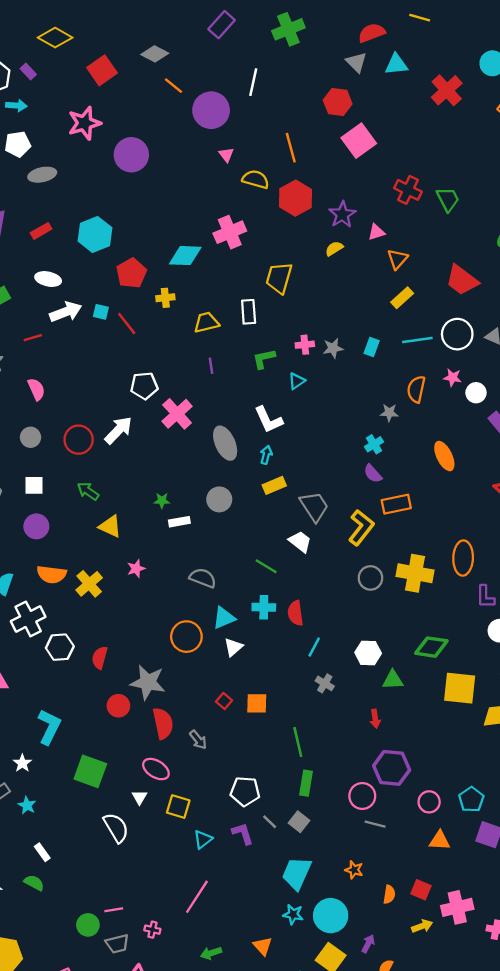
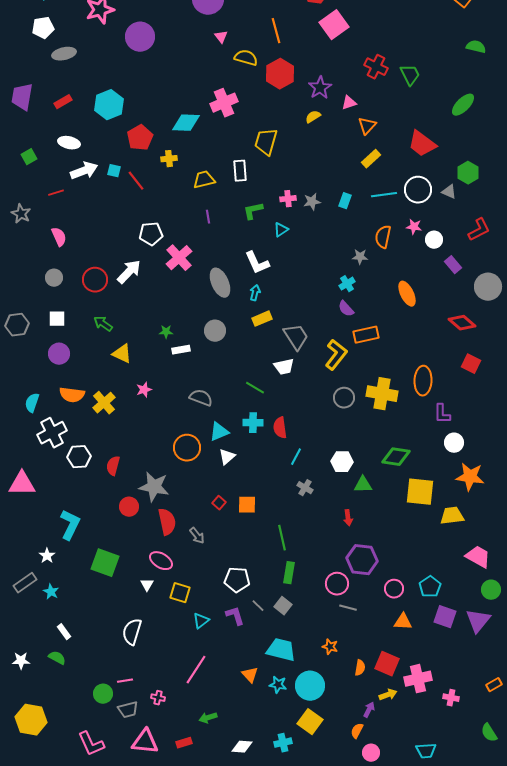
white trapezoid: (300, 542) -> (284, 367), turned 130
white semicircle: (116, 828) -> (132, 632), moved, turned -132
cyan trapezoid: (297, 873) -> (281, 650), turned 80
red square: (421, 890) -> (387, 664), size x1.4
purple arrow: (368, 944) -> (369, 710), moved
orange triangle: (263, 946) -> (250, 675), moved

